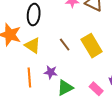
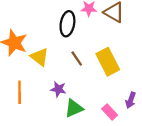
black ellipse: (34, 15) -> (67, 24), moved
orange line: (29, 77) -> (20, 92), moved

